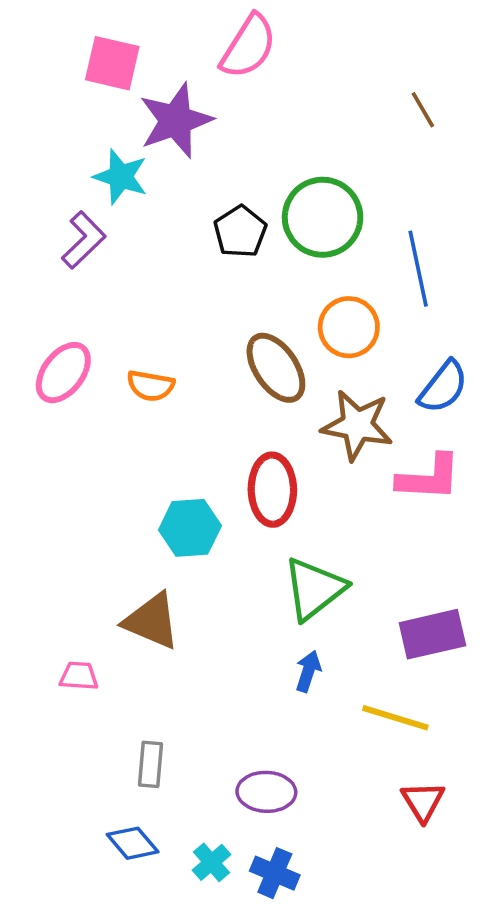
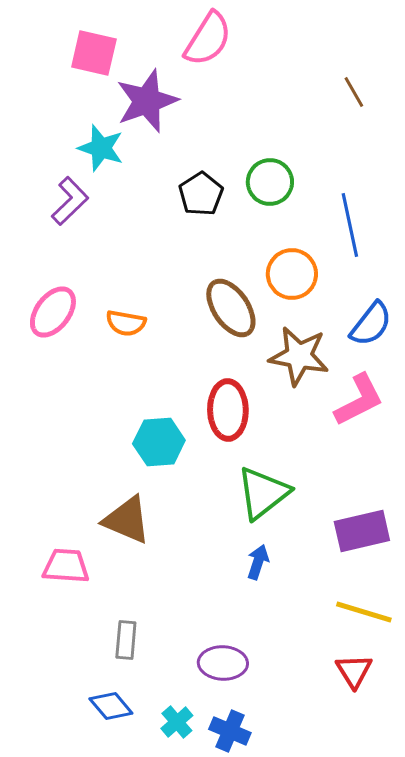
green circle: (323, 217) -> (270, 182), size x0.7
pink L-shape: (429, 478) -> (359, 400), turned -30
pink trapezoid: (79, 676) -> (66, 566), size x1.4
yellow line: (395, 718) -> (364, 612), moved

